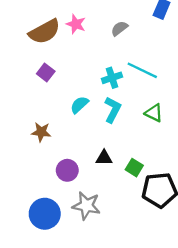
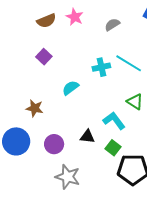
brown semicircle: (44, 32) -> (46, 21), size x0.7
cyan L-shape: (113, 110) -> (114, 121), moved, turned -70
blue circle: (45, 214) -> (16, 141), moved

